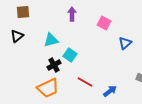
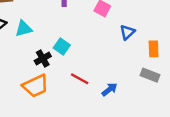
cyan triangle: (51, 40) -> (24, 29), moved

